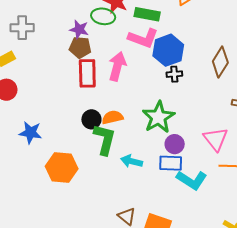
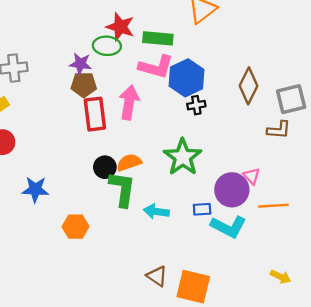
pink triangle: (216, 139) -> (252, 176), size x0.6
purple circle: (175, 144) -> (232, 190), moved, size x1.5
blue rectangle: (171, 163) -> (202, 209), size x0.7
orange hexagon: (62, 168) -> (76, 227), size x0.7

